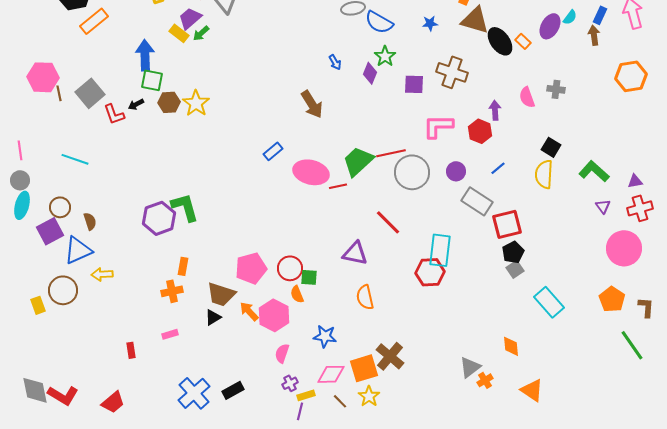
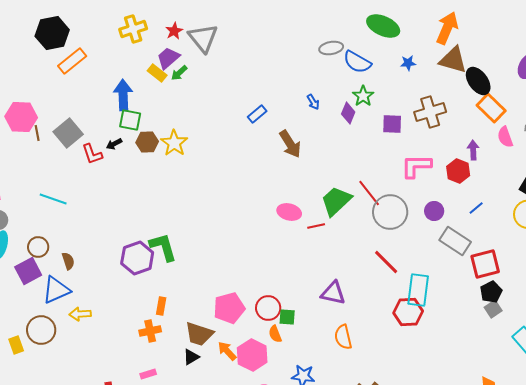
orange rectangle: (523, 41) -> (491, 108), moved, size x1.8
brown cross: (452, 72) -> (430, 112), turned -36
blue rectangle: (273, 151) -> (257, 114), moved
red line: (391, 153) -> (369, 193), turned 64
pink ellipse: (311, 172) -> (289, 212), size x0.7
red line: (388, 222) -> (386, 262), moved

